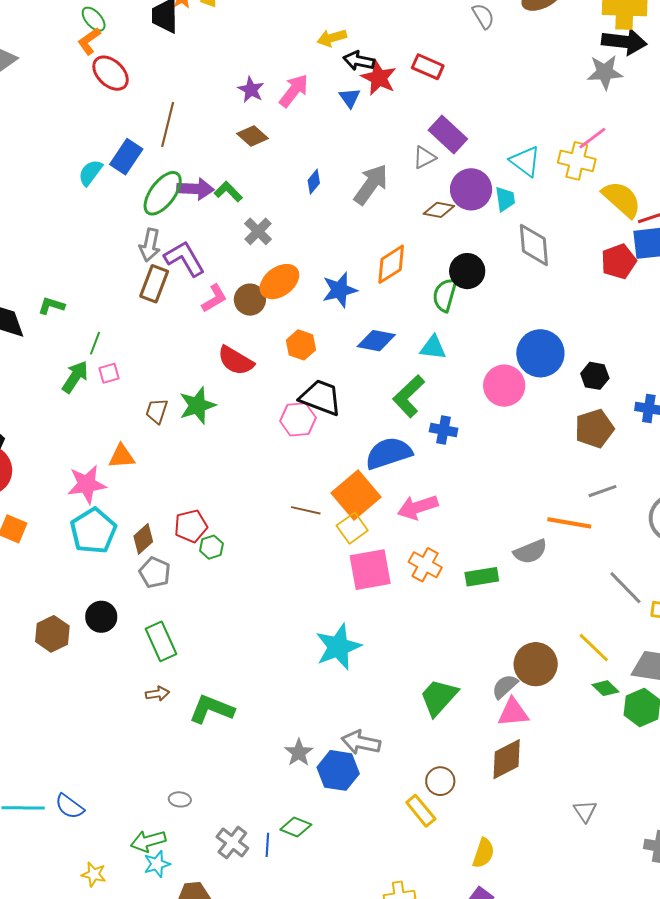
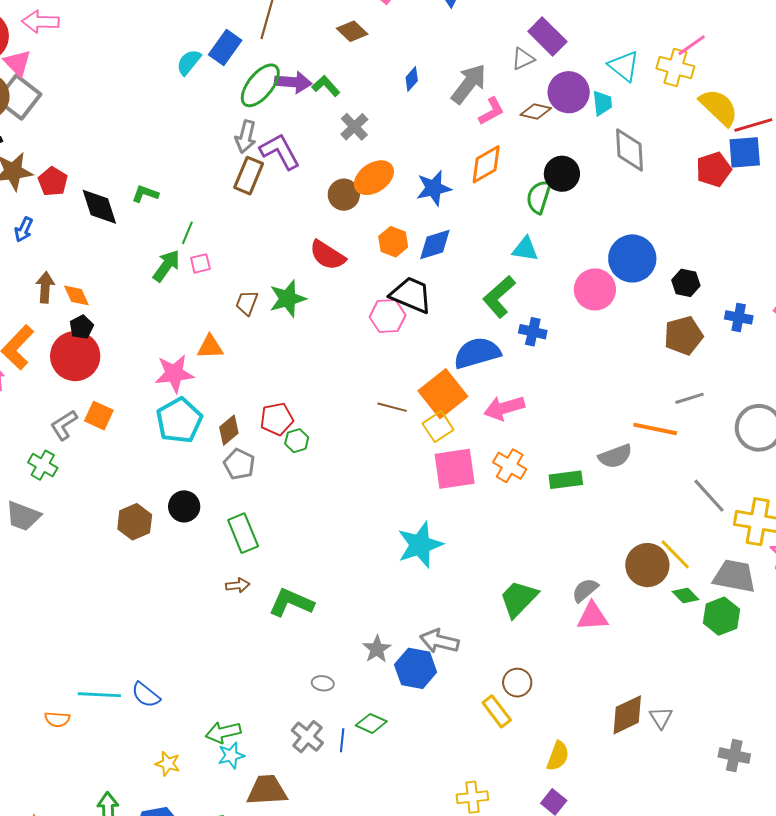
pink L-shape: (214, 298) -> (491, 111), moved
blue diamond: (376, 341) -> (435, 244), moved, turned -30
brown circle: (536, 664) -> (647, 565), moved
brown diamond: (507, 759) -> (627, 715), moved
gray ellipse: (180, 799) -> (323, 683), moved

